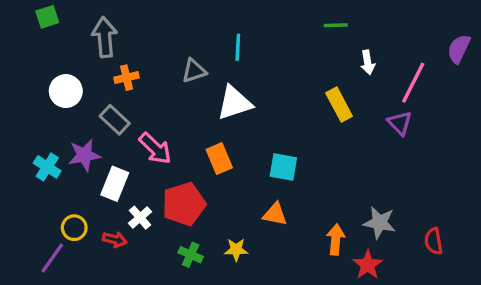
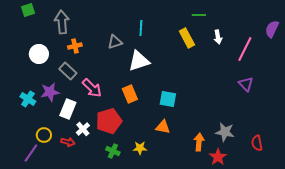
yellow rectangle: (339, 105) -> (187, 38), moved
purple triangle: (400, 123) -> (246, 84), moved

